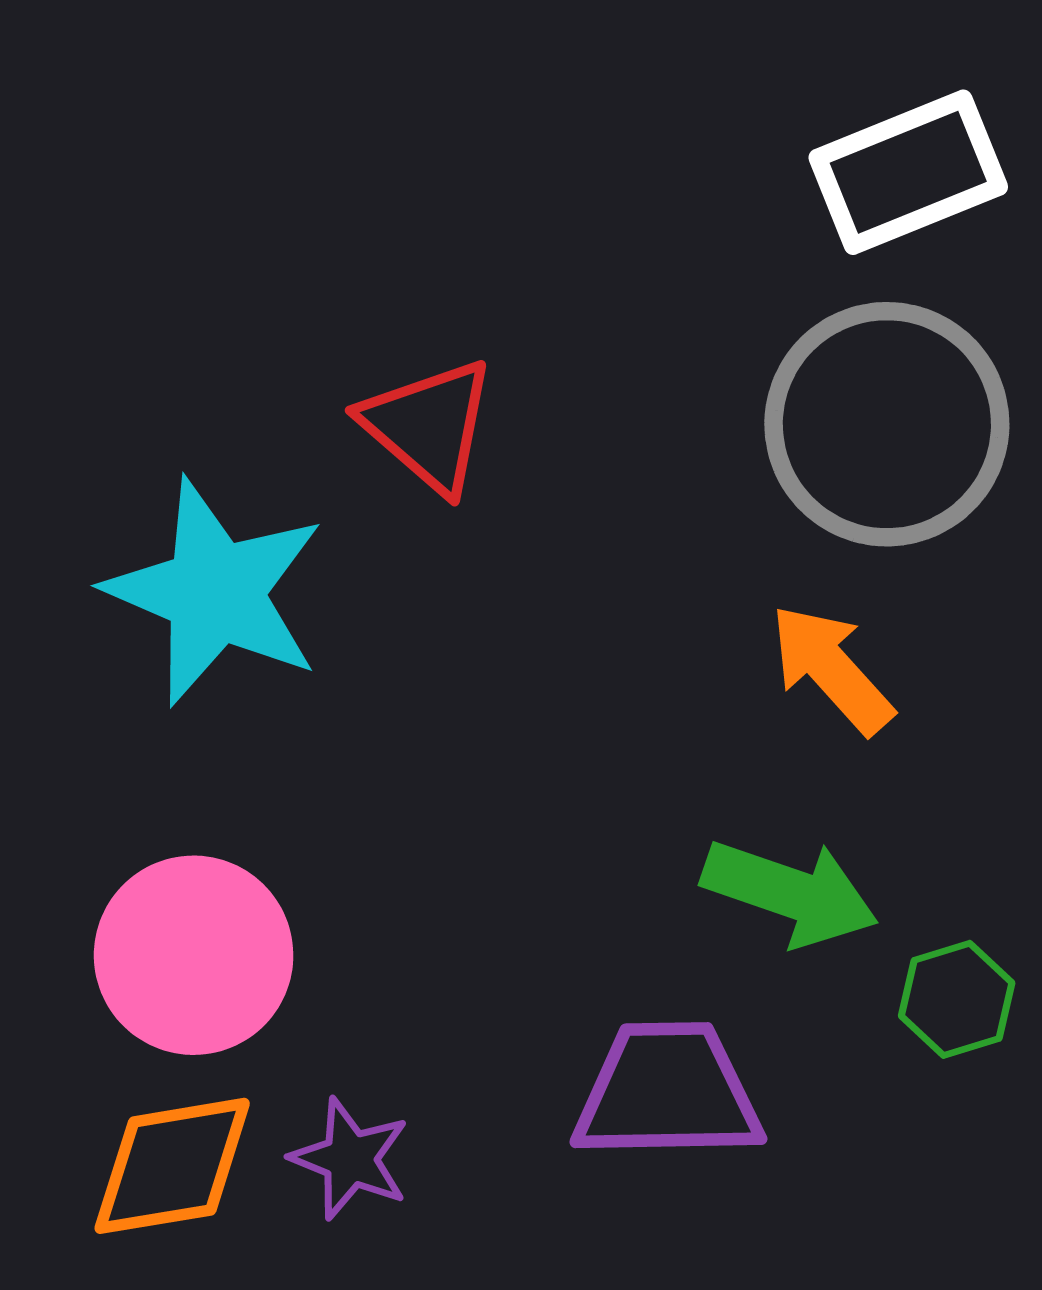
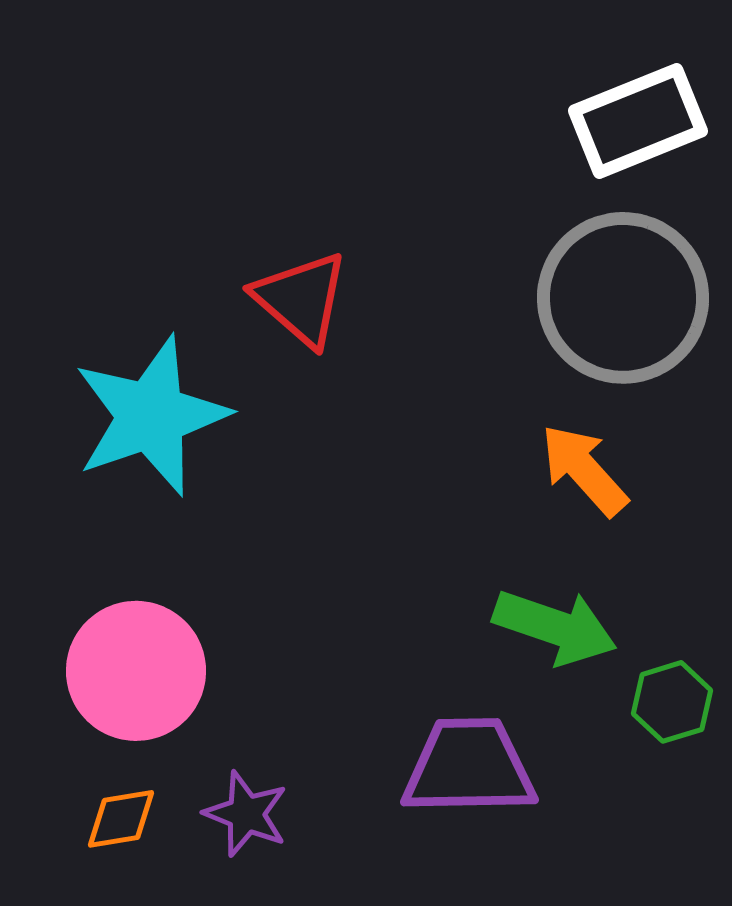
cyan star: (215, 592) -> (151, 416), turned 30
orange diamond: (172, 1166) -> (121, 819), size x0.6

